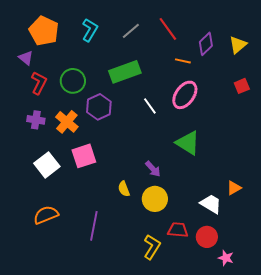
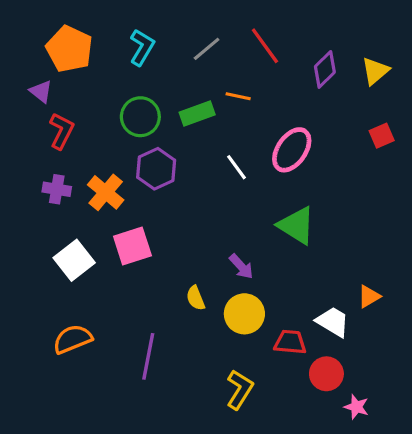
orange line: (183, 61) -> (238, 96), moved
green rectangle: (125, 72) -> (197, 114), size x0.7
green circle: (73, 81) -> (140, 117), moved
red trapezoid: (178, 230) -> (290, 342), moved

